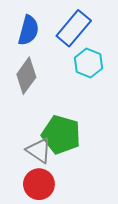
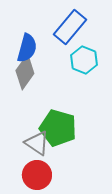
blue semicircle: (28, 30) -> (27, 48), moved

